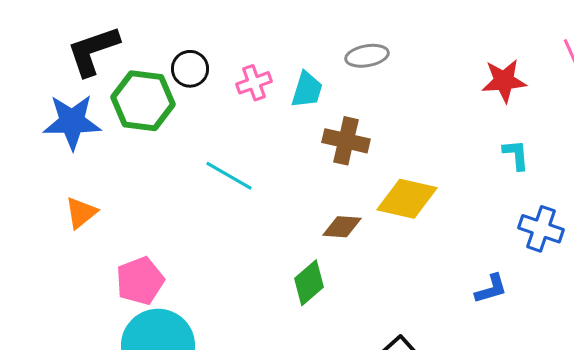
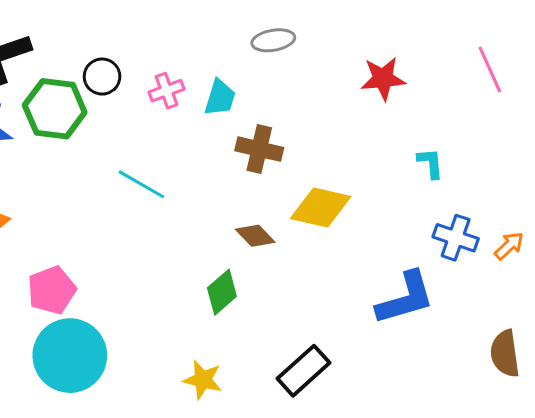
gray ellipse: (367, 56) -> (273, 40), moved
red star: (504, 81) -> (383, 79), moved
brown diamond: (342, 227) -> (255, 236), turned 42
blue L-shape: (491, 289) -> (405, 298), size x1.8

